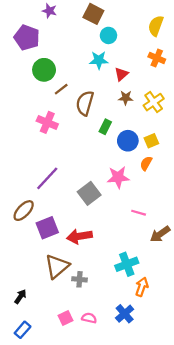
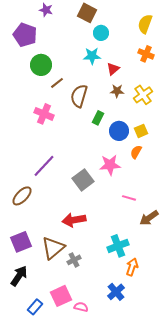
purple square: (47, 228) -> (21, 242), moved
gray cross: (79, 279) -> (74, 260), turned -32
black arrow: (20, 296) -> (19, 276), size x1.5
pink square: (66, 318) -> (61, 296), size x1.5
pink semicircle: (89, 318) -> (81, 307), moved
blue rectangle: (23, 330) -> (35, 307), moved

